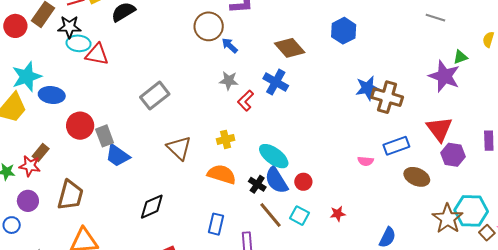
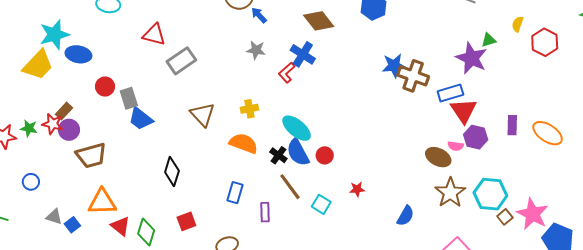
red triangle: (97, 54) -> (154, 35), moved
red L-shape: (246, 101) -> (287, 73), moved
red circle: (80, 126) -> (105, 87), size x0.7
blue rectangle: (396, 146) -> (450, 93), moved
pink semicircle: (366, 161) -> (456, 146), moved
brown trapezoid: (70, 195) -> (91, 155), turned 56
purple circle: (28, 201) -> (69, 130), moved
black diamond: (152, 207) -> (172, 171), turned -52
cyan square: (300, 216) -> (321, 204), moved
brown star: (448, 219) -> (450, 193), moved

